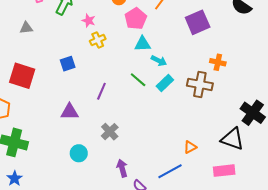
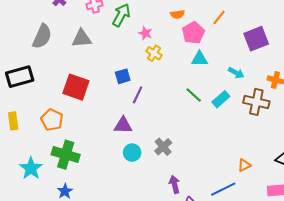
gray triangle: (26, 28) -> (82, 39), size x1.5
yellow cross: (98, 40) -> (154, 53), turned -35
cyan arrow: (159, 61) -> (236, 73), moved
purple line: (101, 91) -> (138, 95), moved
cyan circle: (79, 153) -> (132, 153), moved

